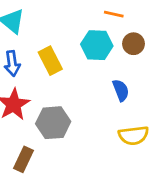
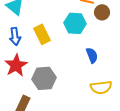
brown circle: (133, 44) -> (102, 12), moved

